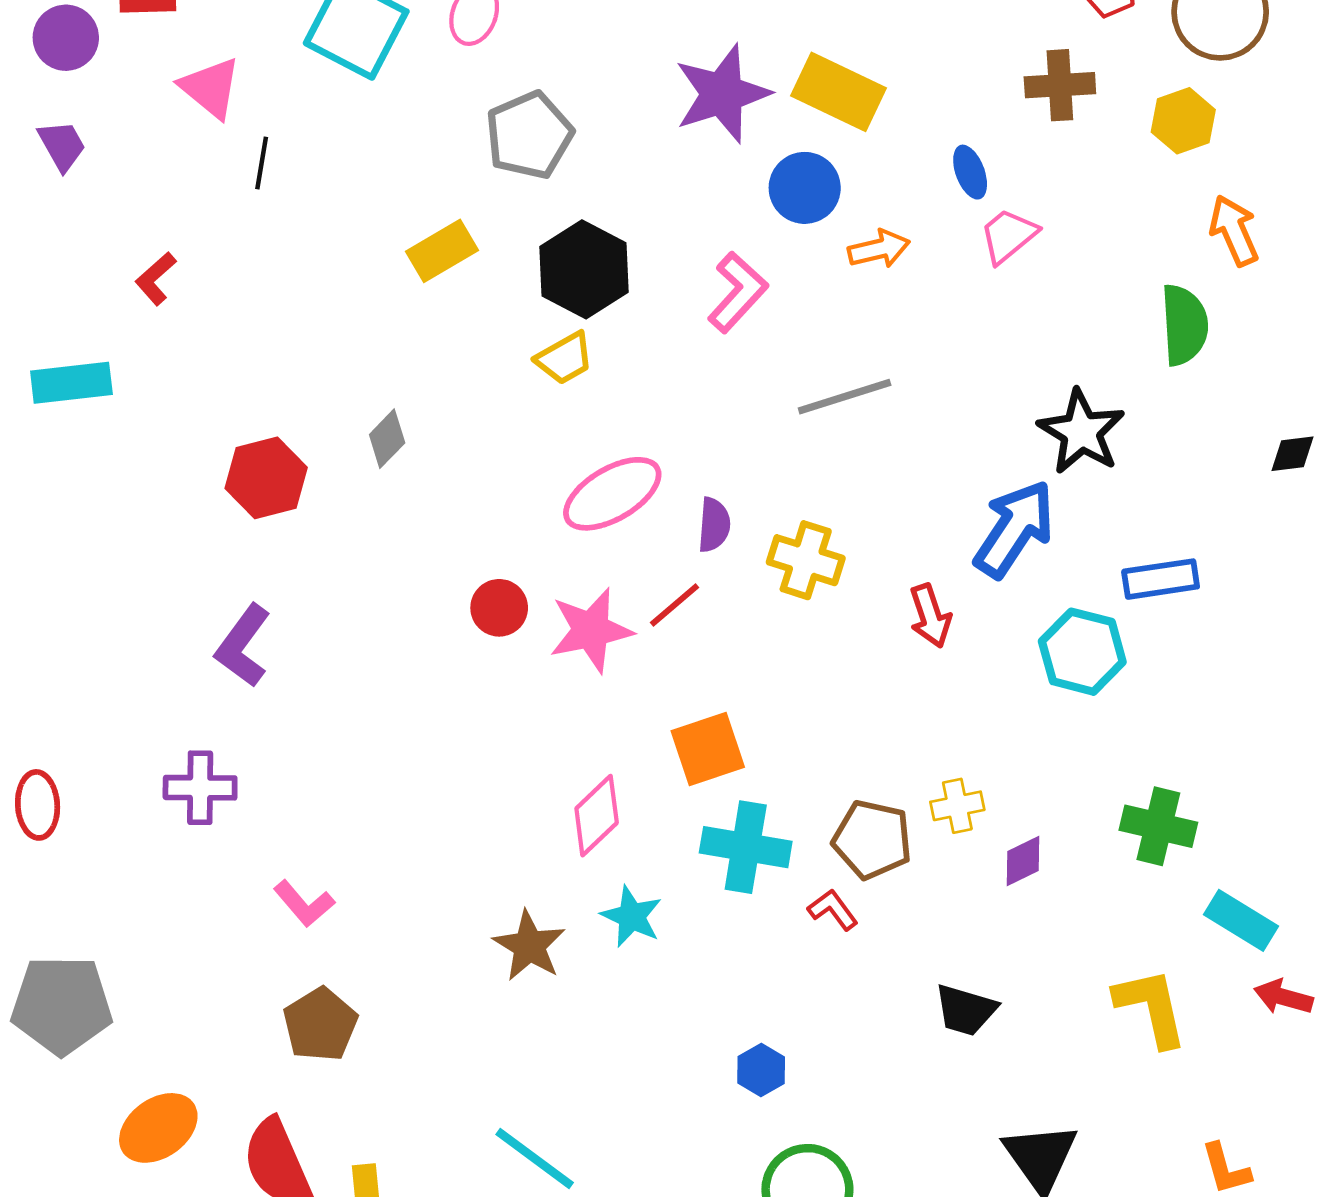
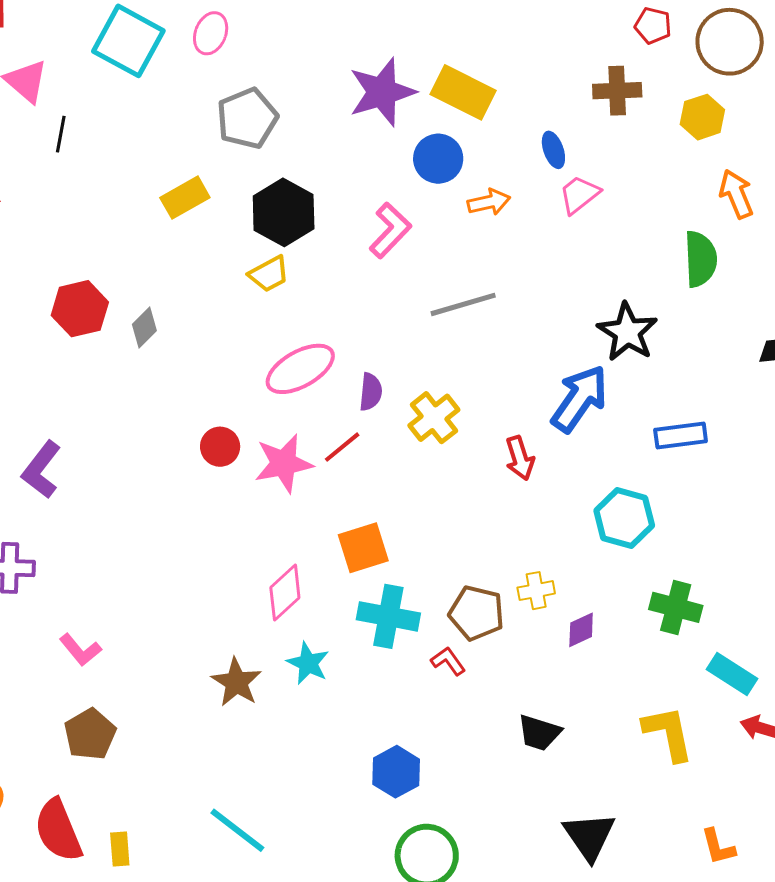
red hexagon: (266, 478) -> (80, 309), moved
yellow cross: (806, 560) -> (434, 418), turned 33
cyan hexagon: (1082, 652) -> (624, 518), moved
blue hexagon: (761, 1070) -> (396, 772), size x1.4

